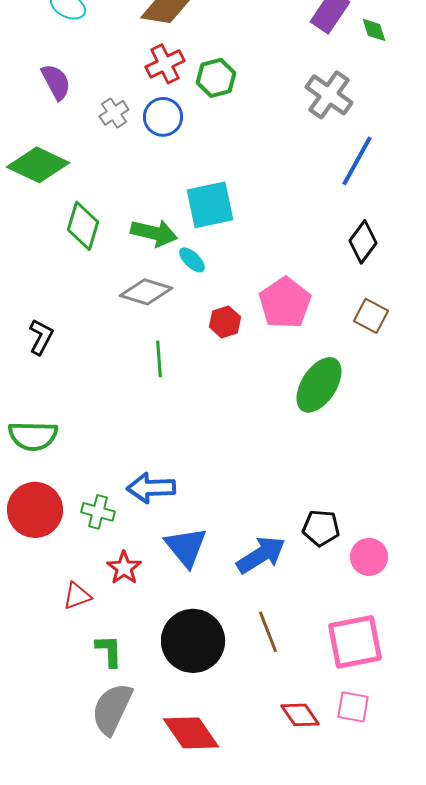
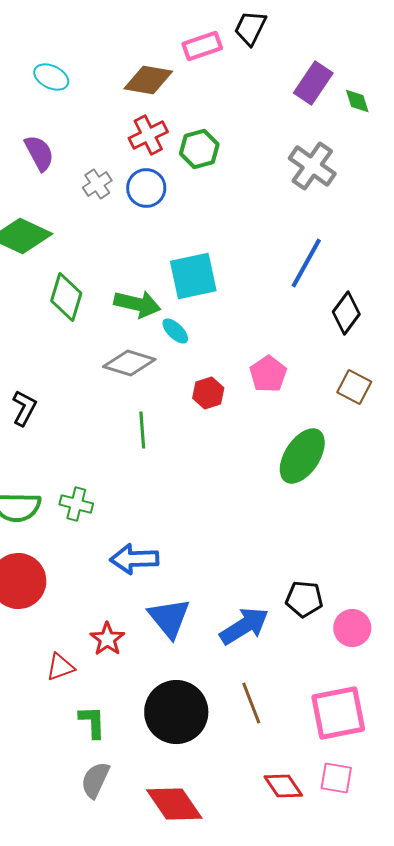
blue line: (357, 161) -> (306, 263), moved
pink pentagon: (285, 303) -> (268, 374), size x0.7
green cross: (98, 512) -> (76, 504), moved
gray semicircle: (112, 709) -> (95, 780), size x0.7

